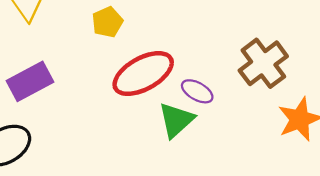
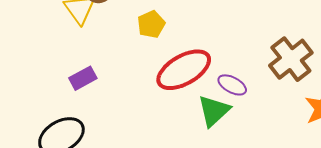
purple rectangle: (30, 81) -> (83, 78), size x0.7

